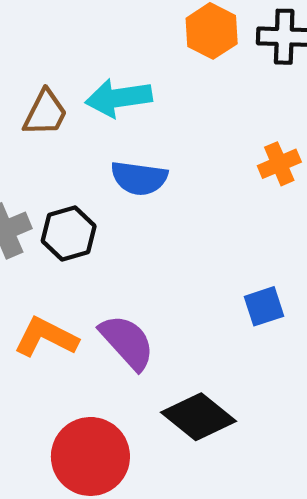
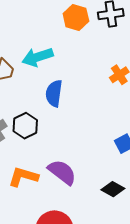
blue semicircle: (139, 178) -> (54, 93), turned 100
black diamond: (199, 417) -> (113, 189), moved, size x0.7

